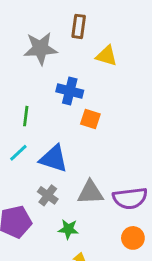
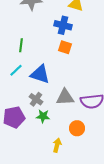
blue cross: (70, 91) -> (63, 25), moved
green star: (68, 229) -> (43, 116), moved
orange circle: (133, 238) -> (77, 128), moved

